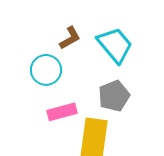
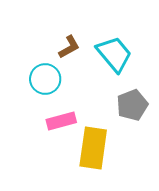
gray pentagon: (114, 96) -> (132, 105), moved

